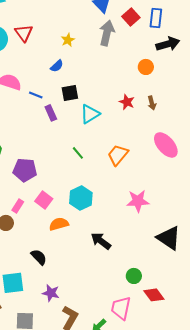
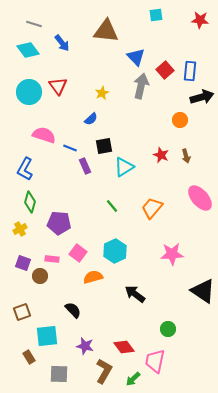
pink rectangle: (18, 206) -> (52, 259), turned 64
red diamond: (154, 295) -> (124, 347), moved

